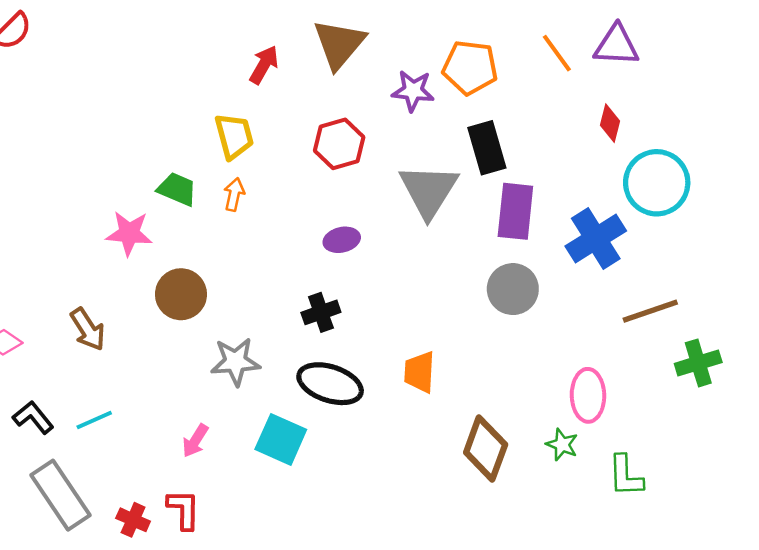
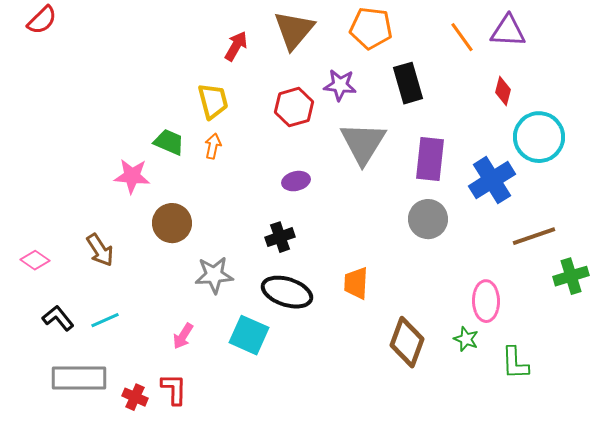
orange pentagon: (470, 67) -> (371, 28), moved
purple star: (413, 91) -> (340, 85), moved
black rectangle: (487, 148) -> (408, 83), moved
gray rectangle: (60, 495) -> (79, 378), turned -56

